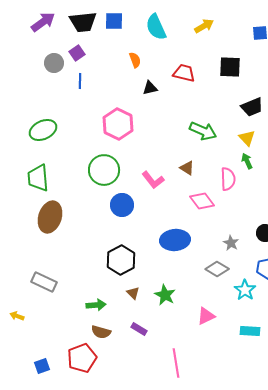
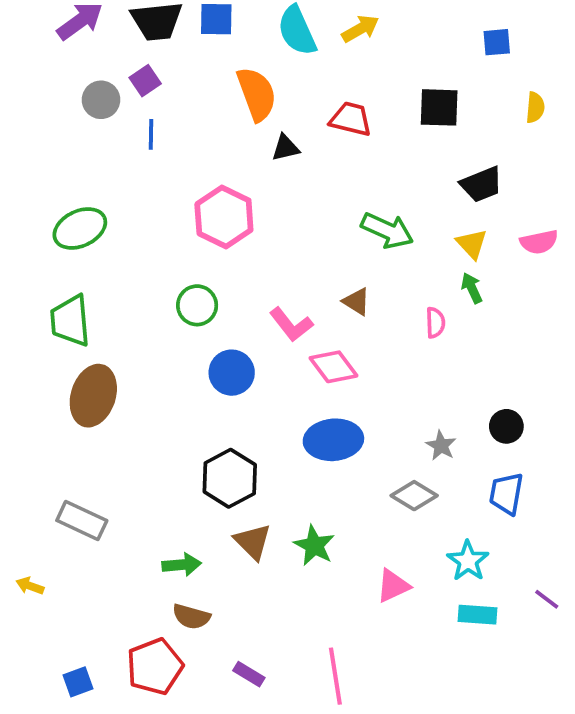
yellow arrow: (204, 26) -> (360, 29), moved
orange semicircle: (135, 60) -> (257, 94), size x1.8
green circle: (104, 170) -> (197, 305), size x0.7
pink semicircle: (228, 179) -> (435, 323), size x0.7
pink diamond: (202, 201) -> (333, 367), moved
cyan star: (245, 290) -> (468, 561), moved
brown triangle: (133, 293) -> (253, 542), size x1.5
purple rectangle: (139, 329) -> (249, 674), moved

